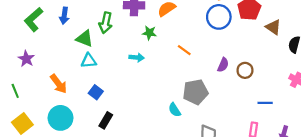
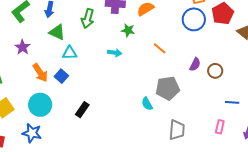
green triangle: (85, 39) -> (57, 32), moved
purple star: (26, 59) -> (22, 47), moved
blue square: (96, 92) -> (61, 76), moved

